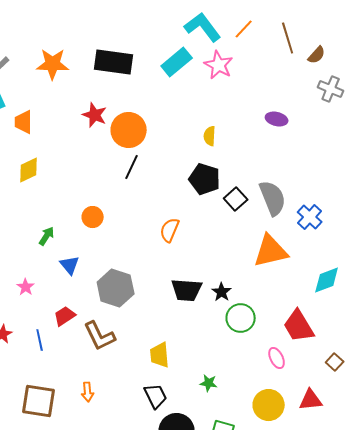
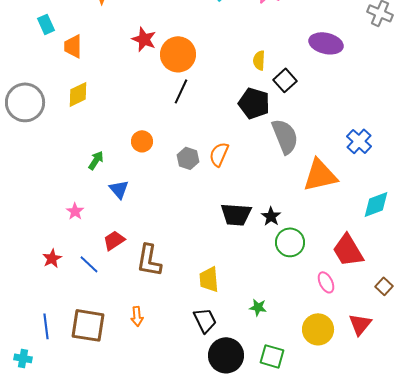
purple ellipse: (277, 119) -> (326, 43), size x1.5
gray semicircle: (273, 198) -> (285, 136), moved
black square: (236, 199) -> (285, 80), moved
gray hexagon: (116, 288) -> (188, 158), moved, size x0.6
brown L-shape: (100, 336) -> (149, 260), turned 36
blue line: (40, 340) -> (89, 264), turned -35
red triangle: (311, 400) -> (360, 324), turned -45

